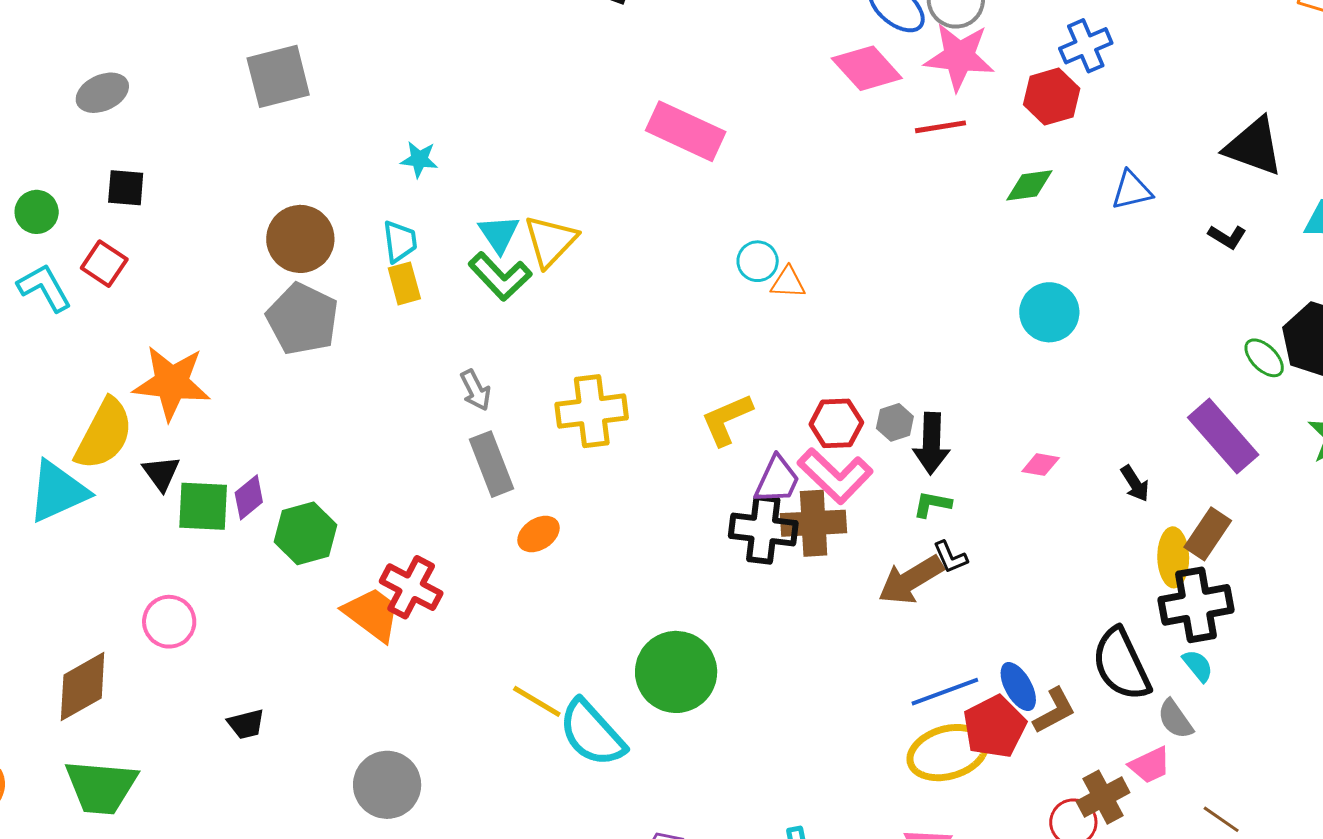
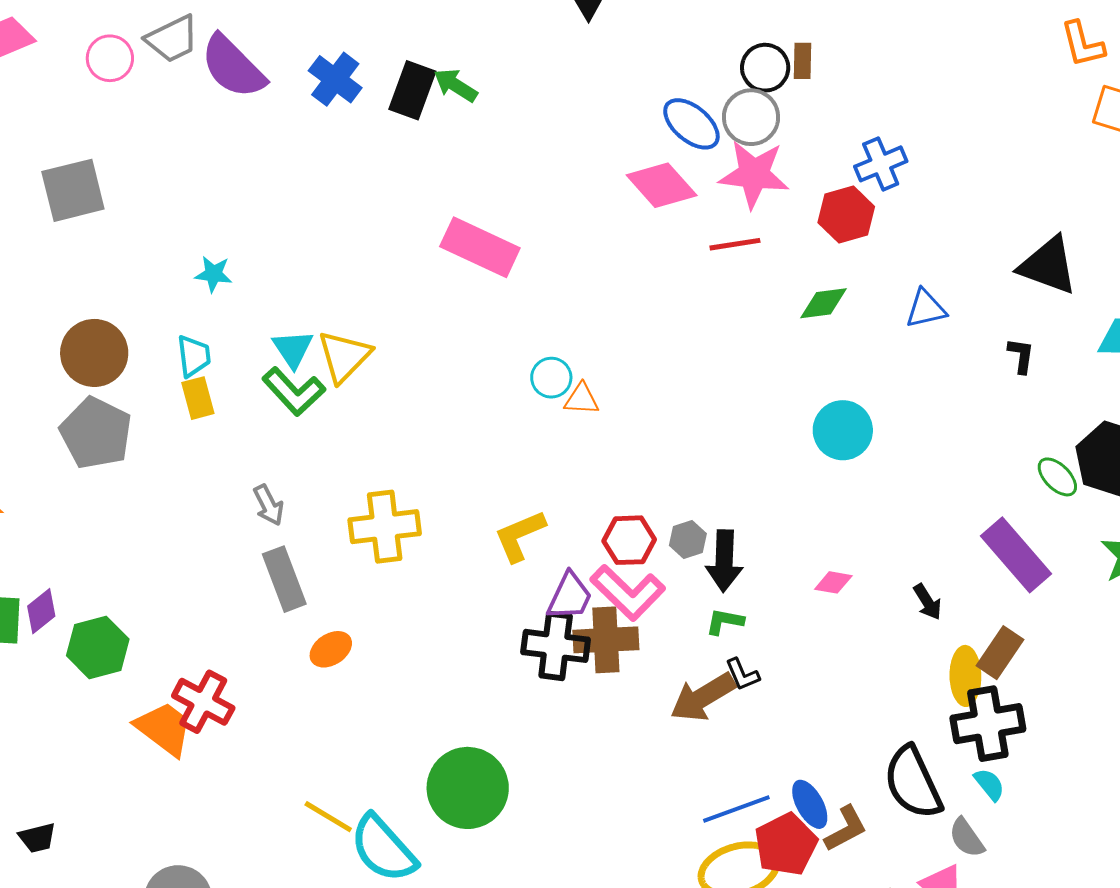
black L-shape: (1227, 237) -> (1021, 356), turned -114

